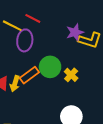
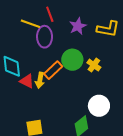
red line: (33, 18) -> (50, 14), turned 49
purple star: (75, 32) -> (78, 26), moved

